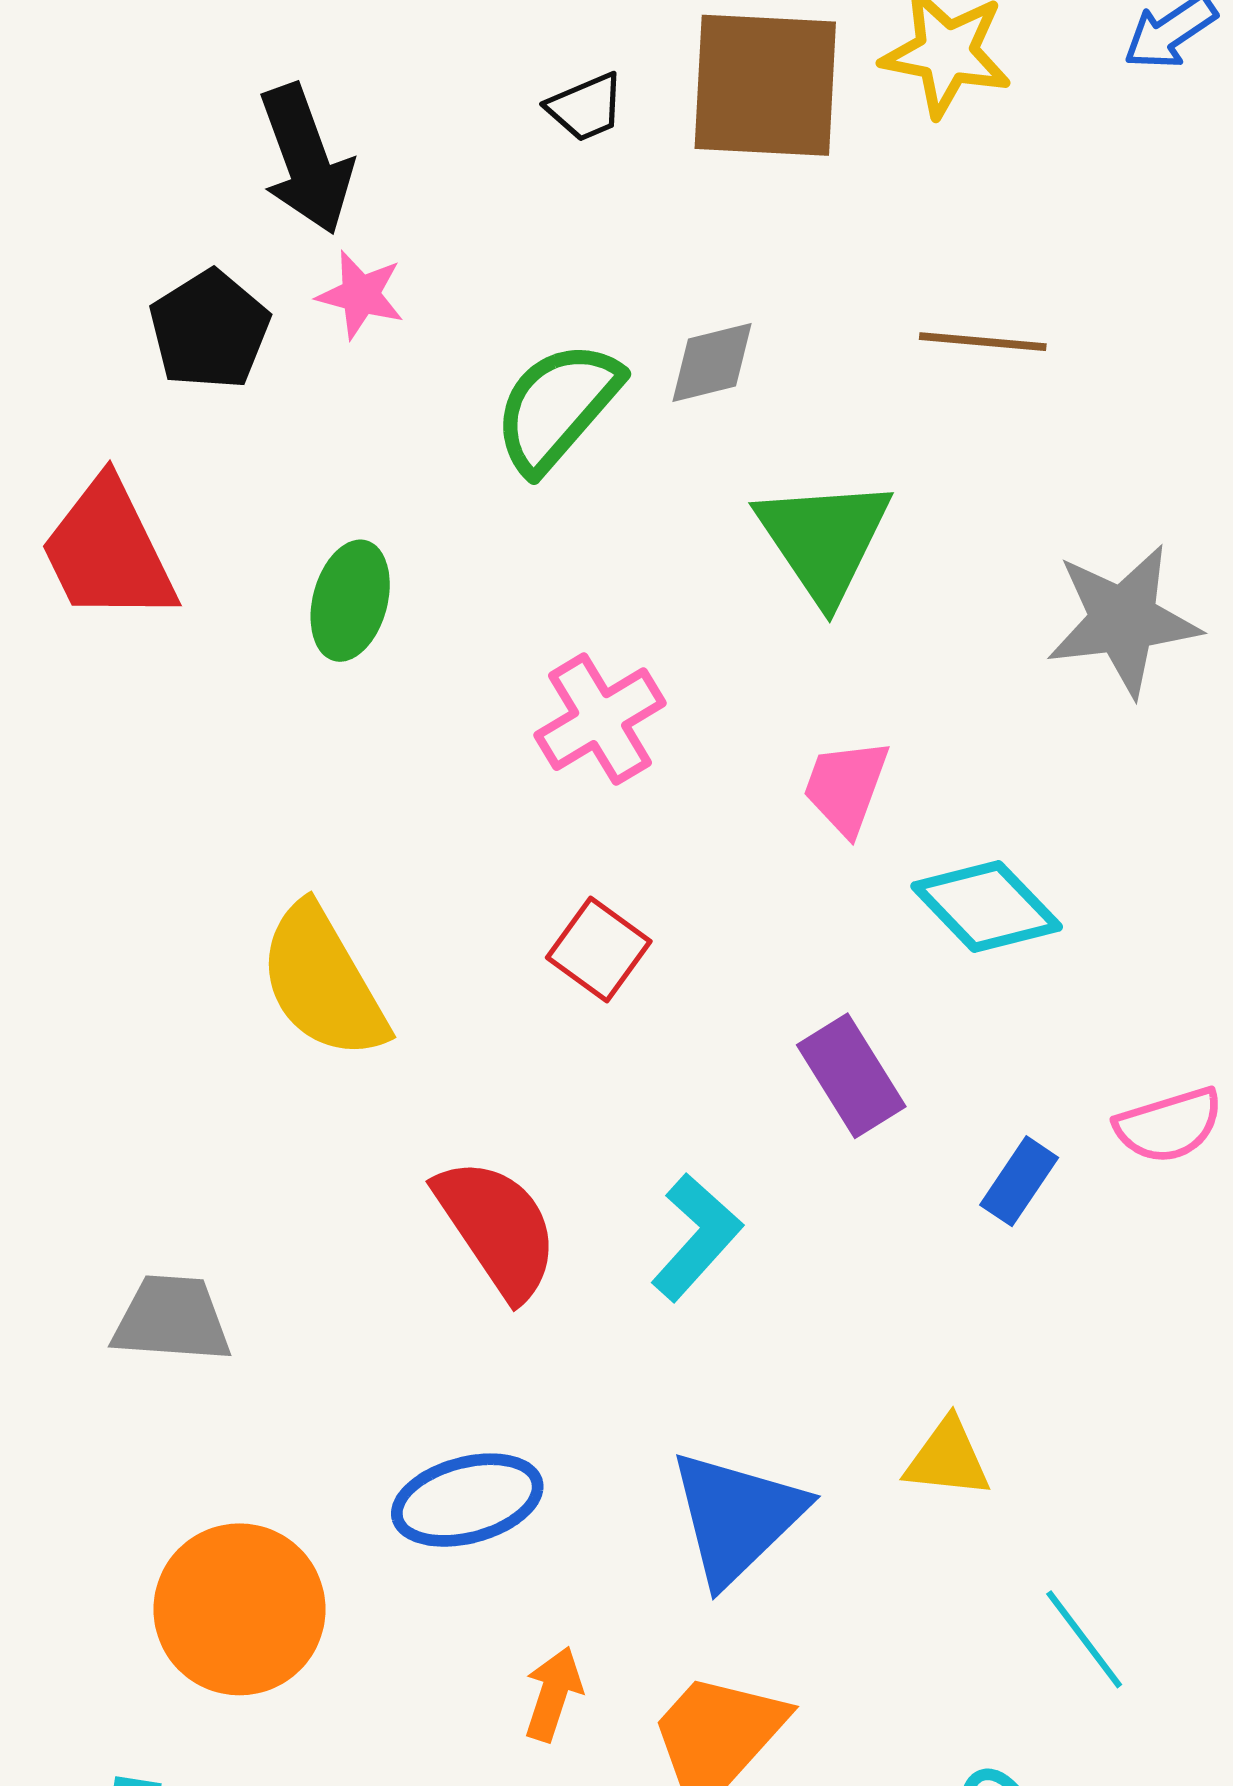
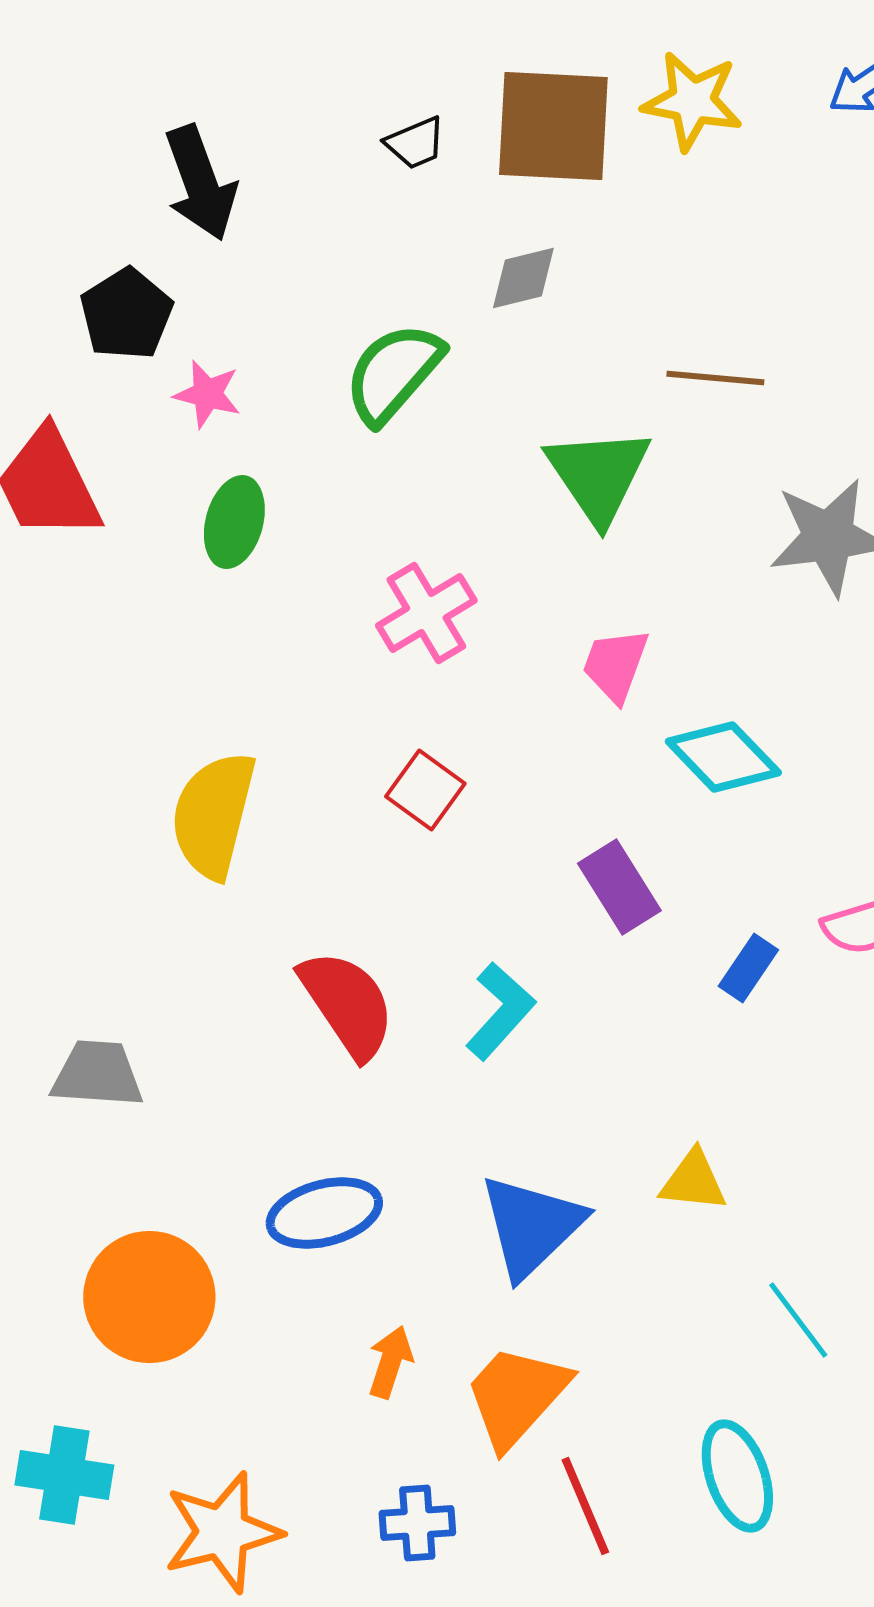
pink star: (361, 295) -> (207, 394), moved
brown line: (983, 342) -> (715, 378), moved
gray diamond: (712, 362) -> (523, 278), moved
yellow semicircle: (323, 982) -> (213, 815), turned 44

